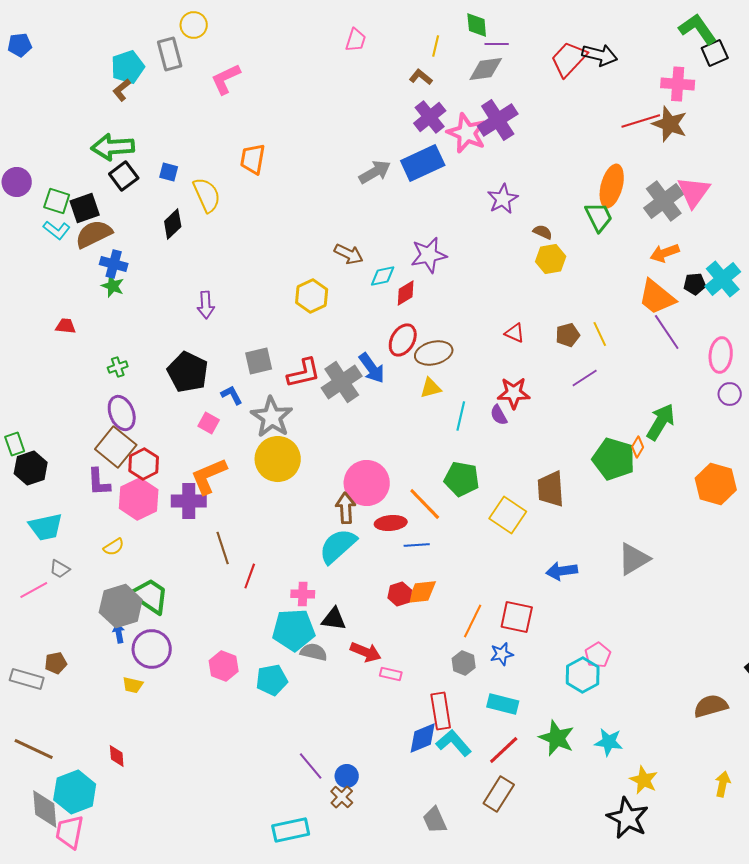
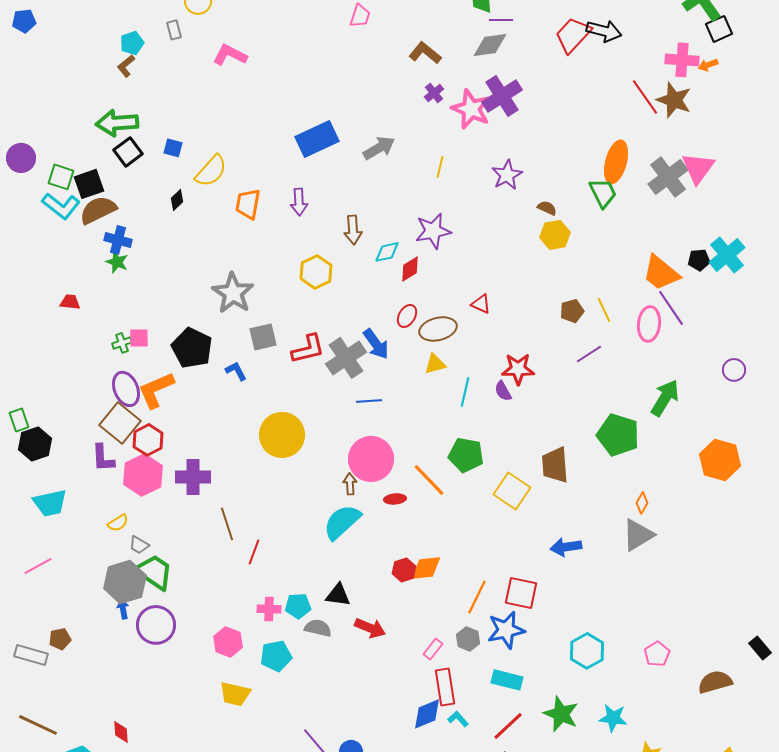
yellow line: (436, 46) -> (440, 167), moved
gray rectangle: (170, 54) -> (174, 30), size x0.6
cyan pentagon: (128, 67) -> (132, 43), size x0.7
brown L-shape: (421, 77) -> (425, 53), size x1.4
pink L-shape: (226, 79) -> (230, 55), turned 52
purple cross: (430, 117) -> (434, 93), size x0.6
red line: (641, 121) -> (645, 97), turned 72
orange trapezoid: (253, 159) -> (248, 204), moved
blue rectangle: (423, 163) -> (317, 139), moved
yellow semicircle: (207, 195) -> (211, 171), turned 66
black diamond: (173, 224) -> (177, 200), size x0.7
cyan L-shape: (57, 230) -> (61, 206), size x1.4
orange arrow: (665, 253) -> (708, 65), moved, size x0.7
brown arrow: (349, 254) -> (353, 230), turned 60
purple arrow: (206, 305) -> (299, 202), moved
red triangle: (515, 333) -> (481, 304), moved
red ellipse: (403, 340) -> (407, 316), size x0.7
pink ellipse: (721, 355) -> (649, 324), moved
gray star: (272, 417) -> (233, 293), moved
pink square: (209, 423) -> (139, 338), moved, turned -30
orange diamond: (638, 447) -> (642, 503), moved
orange L-shape: (209, 476) -> (156, 390), moved
brown arrow: (346, 508) -> (350, 484), size x0.7
red ellipse: (391, 523) -> (395, 499), size x0.7
blue line: (417, 545) -> (369, 401), moved
gray trapezoid: (60, 569) -> (139, 545), moved
pink cross: (303, 594) -> (269, 609), moved
cyan pentagon: (294, 630) -> (298, 606), size x0.6
blue star: (502, 654) -> (506, 630), size x1.6
pink pentagon: (598, 655) -> (657, 654), moved
pink rectangle: (391, 674) -> (433, 649), moved, turned -65
yellow trapezoid: (133, 685) -> (235, 694), moved, size x1.5
cyan L-shape: (454, 743) -> (458, 719), size x0.6

